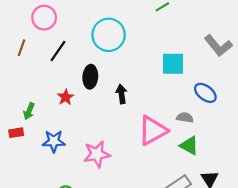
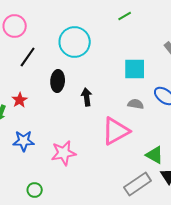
red star: (66, 97) -> (20, 100), moved
gray semicircle: (185, 118) -> (136, 104), moved
green triangle: (189, 146) -> (155, 155), moved

